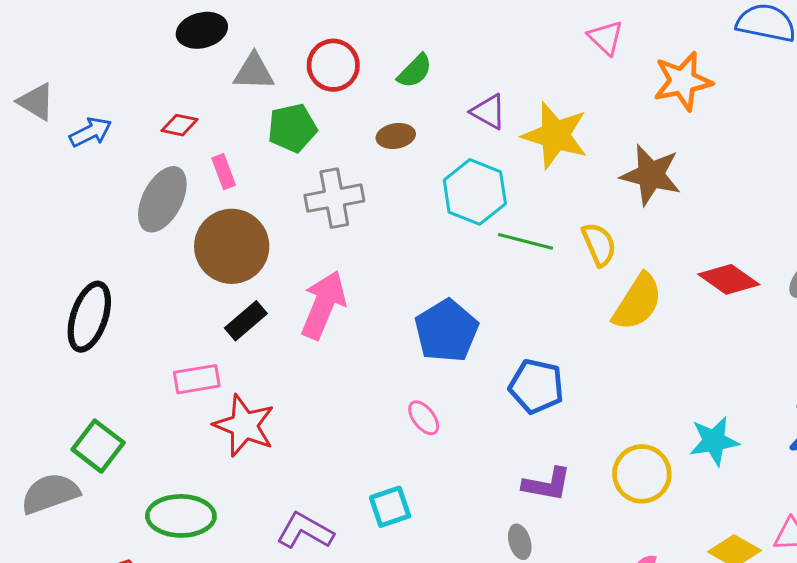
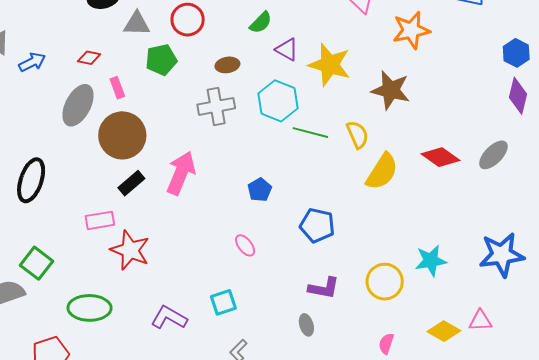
green semicircle: (415, 71) -> (261, 23), moved
gray cross: (334, 198) -> (216, 106), moved
blue pentagon: (446, 331) -> (260, 190), size x0.6

